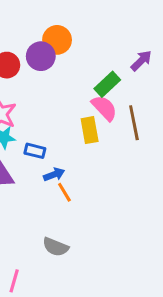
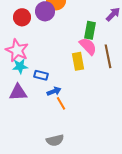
green rectangle: (107, 84) -> (90, 30), turned -36
gray semicircle: (56, 247) -> (55, 140), turned -36

